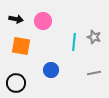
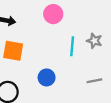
pink circle: (43, 21) -> (53, 14), moved

